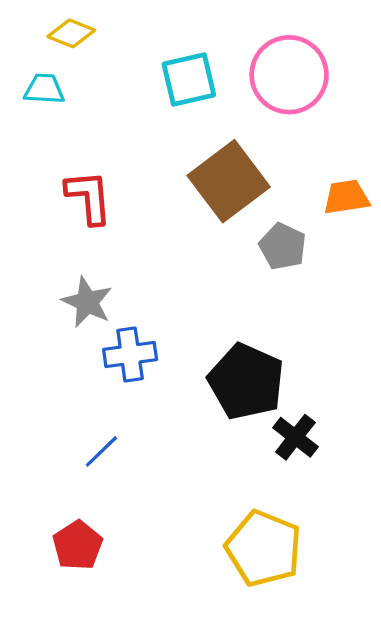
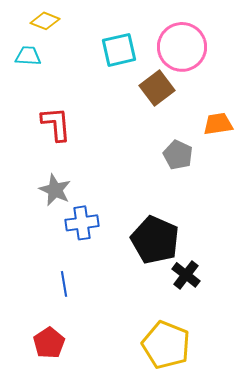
brown square: (229, 181) -> (157, 88), moved, size x0.7
blue line: (101, 451) -> (64, 284), turned -55

